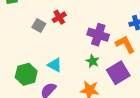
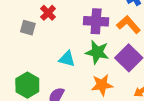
green star: (93, 61) -> (97, 52), size x1.5
cyan triangle: (55, 65) -> (67, 59), moved

